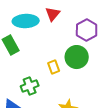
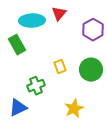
green circle: (77, 57) -> (91, 70), moved

